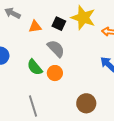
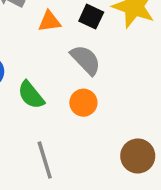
green semicircle: (35, 67) -> (31, 95), moved

